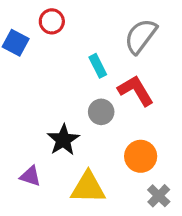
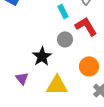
purple triangle: (30, 176) -> (22, 78), turned 32

